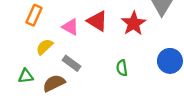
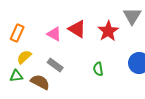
orange rectangle: (34, 15) -> (17, 33), moved
yellow semicircle: (45, 47) -> (24, 57), moved
brown semicircle: (54, 83) -> (40, 82), turned 54

